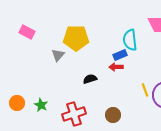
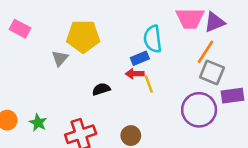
yellow line: (145, 90) -> (149, 84), moved

